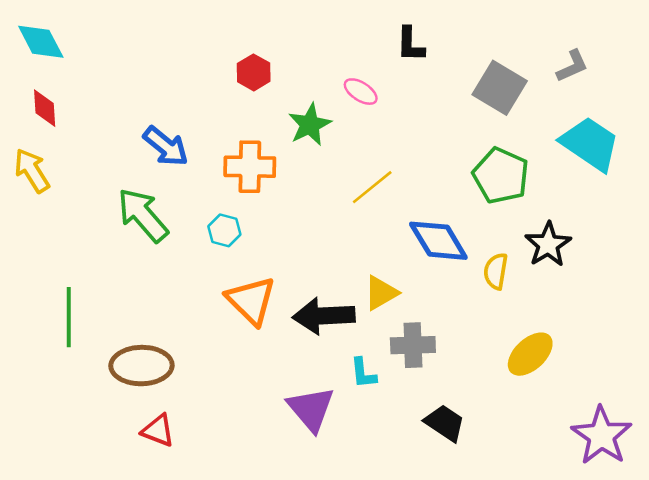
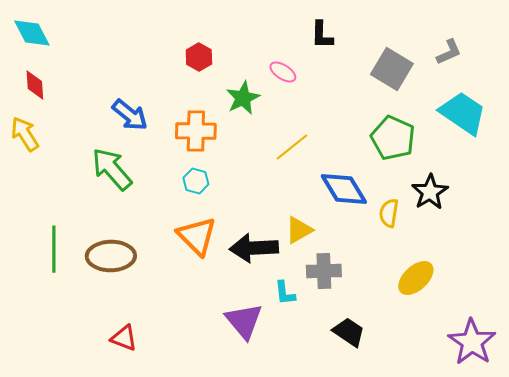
cyan hexagon: (224, 230) -> (196, 181), moved
brown ellipse: (141, 366) -> (111, 256), moved

